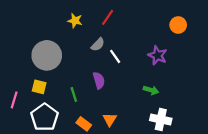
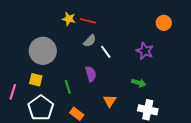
red line: (108, 17) -> (88, 21), moved, turned 70
orange triangle: (110, 119) -> (110, 101), moved

